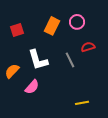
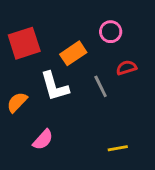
orange rectangle: (52, 26) -> (73, 53), moved, turned 30
red square: (17, 30) -> (24, 43), size x1.6
pink semicircle: (32, 87) -> (43, 140), moved

